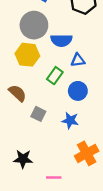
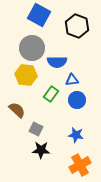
blue circle: (78, 91) -> (77, 100), moved
blue star: (70, 121) -> (76, 135), moved
black star: (23, 159) -> (41, 150), moved

